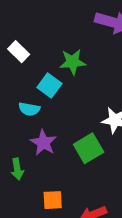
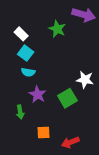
green star: (73, 62) -> (57, 29), moved, turned 30
cyan square: (49, 85) -> (26, 53), moved

